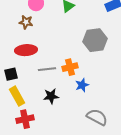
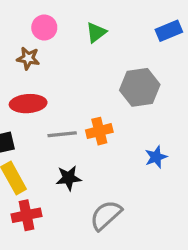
blue star: (82, 85) -> (156, 157), moved
gray semicircle: (97, 117) -> (106, 215), moved, turned -70

